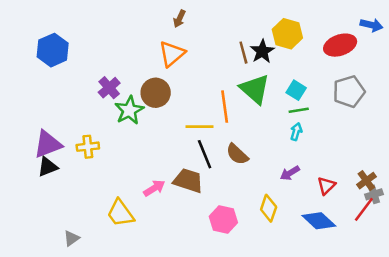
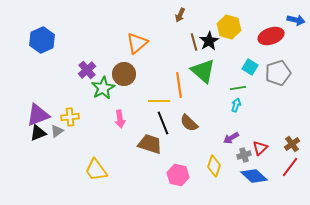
brown arrow: (179, 19) -> (180, 15), moved
cyan square: (296, 90) -> (250, 67), moved
pink arrow: (154, 188) -> (120, 119), moved, turned 114
gray cross: (374, 194) -> (244, 155), moved
gray triangle: (72, 238) -> (57, 131), moved

